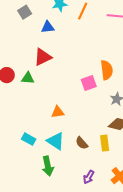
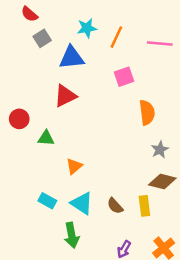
blue triangle: (48, 27) -> (72, 58), size x1.5
green triangle: (28, 78) -> (46, 138), moved
pink square: (89, 83) -> (124, 77), moved
orange triangle: (58, 112) -> (74, 166), moved, turned -32

